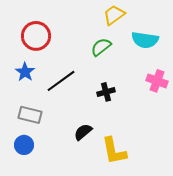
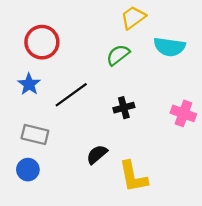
pink cross: (157, 81) -> (183, 113), moved

